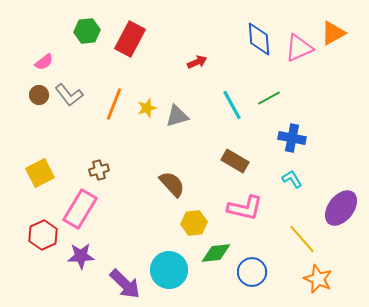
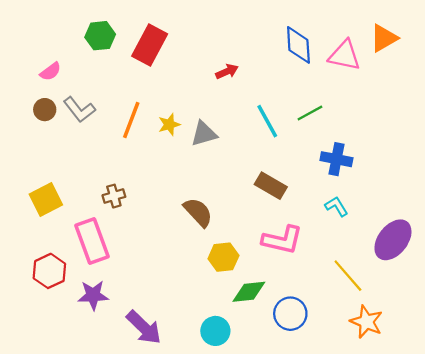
pink triangle: (299, 48) -> (345, 55), turned 36
pink rectangle: (80, 209) -> (92, 241), turned -51
cyan circle: (169, 270) -> (215, 331), moved, size x0.7

